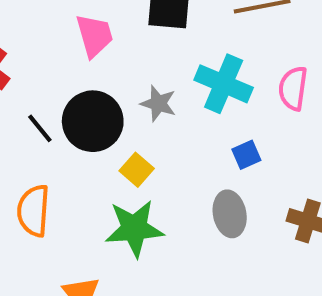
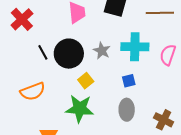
cyan cross: (224, 84) -> (135, 47), turned -32
blue square: (246, 155) -> (129, 81), moved
orange semicircle: (33, 211) -> (33, 91), turned -125

